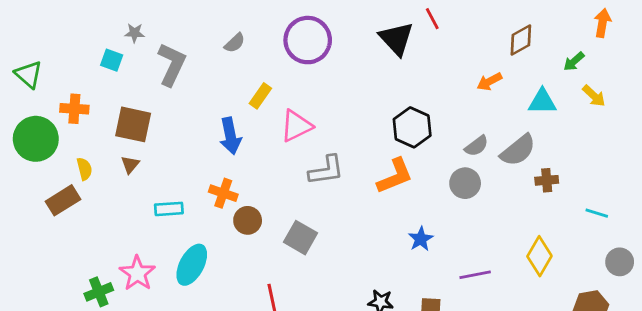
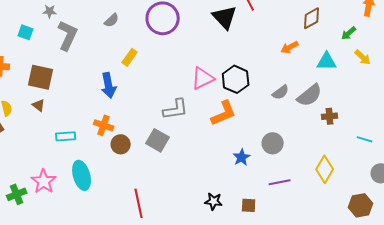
gray star: (135, 33) -> (50, 11), moved
pink triangle: (296, 126) -> (203, 78), moved
brown triangle: (130, 165) -> (39, 105), turned -32
gray circle: (465, 183) -> (273, 143), moved
gray square: (301, 238) -> (158, 140), moved
cyan ellipse: (192, 265) -> (82, 175), turned -44

